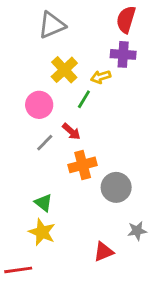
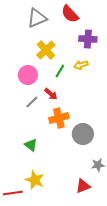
red semicircle: (126, 19) -> (70, 14), moved, turned -60
yellow arrow: (101, 77) -> (81, 65), moved
yellow star: (42, 232) -> (35, 180), moved
red triangle: (104, 252) -> (83, 186), moved

